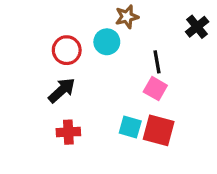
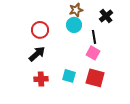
black cross: (197, 27) -> (106, 16), moved
cyan circle: (107, 42) -> (74, 25), moved
cyan square: (130, 127) -> (69, 76), moved

